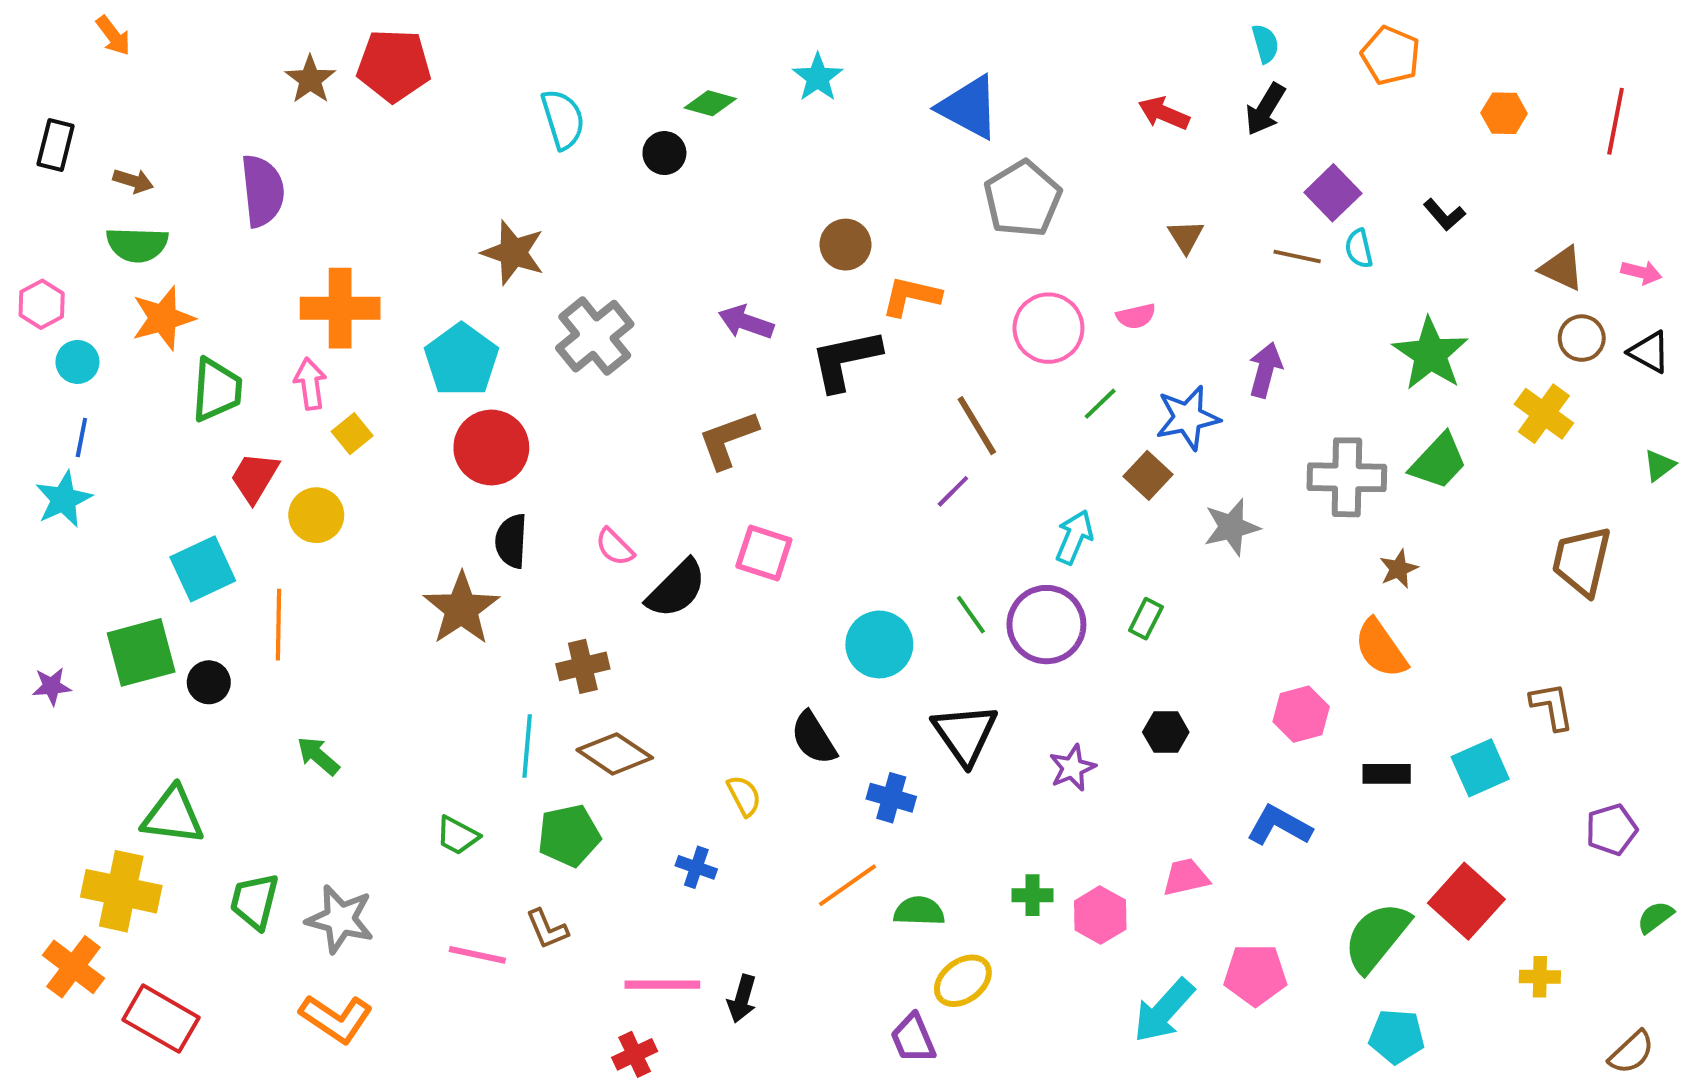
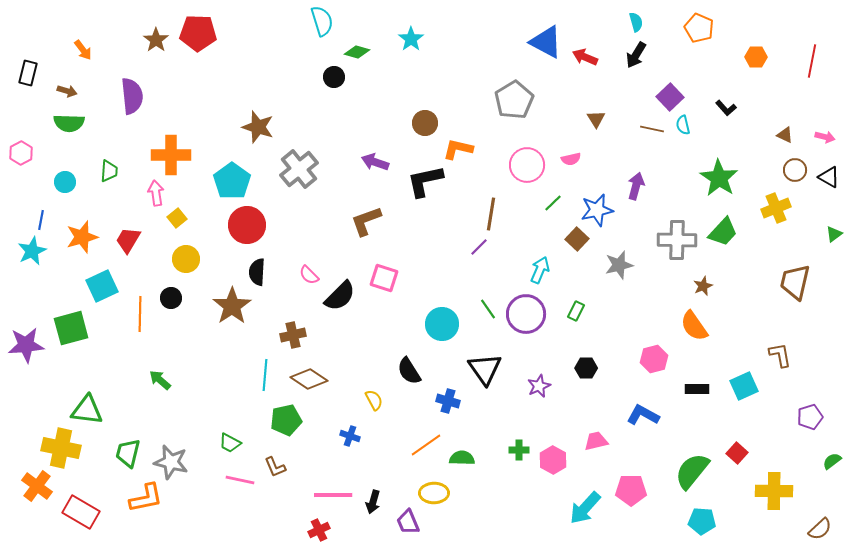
orange arrow: (113, 36) -> (83, 50), moved
blue triangle: (969, 107) -> (546, 42), moved
cyan semicircle: (563, 119) -> (322, 21), moved
brown triangle: (1562, 268) -> (785, 135), size x0.7
orange star: (163, 318) -> (82, 237), moved
cyan circle: (77, 362) -> (65, 182), moved
green trapezoid: (217, 390) -> (109, 171), moved, size x0.7
yellow cross: (1544, 414) -> (776, 208), turned 32
brown line: (977, 426) -> (491, 214), turned 40
yellow circle: (316, 515) -> (186, 259), moved
black circle: (209, 682) -> (171, 298), moved
purple star: (52, 686) -> (26, 345), size x1.8
green trapezoid: (457, 835) -> (230, 443), moved
red square: (1466, 901) -> (737, 453), size x0.6
yellow cross: (1540, 977) -> (774, 491), size x1.8
yellow ellipse: (963, 981) -> (434, 493), moved, turned 36
orange L-shape: (336, 1019) -> (146, 498), moved, turned -45
purple trapezoid: (913, 1038) -> (408, 522), moved

